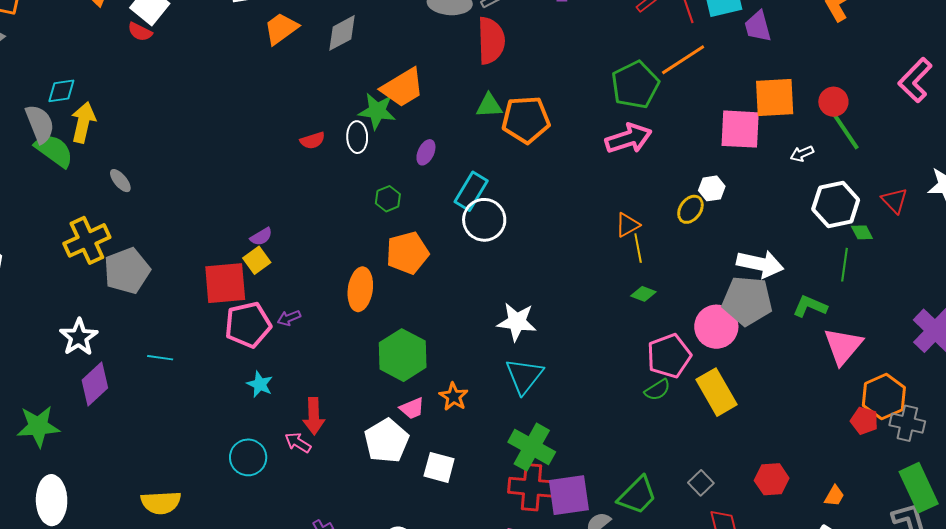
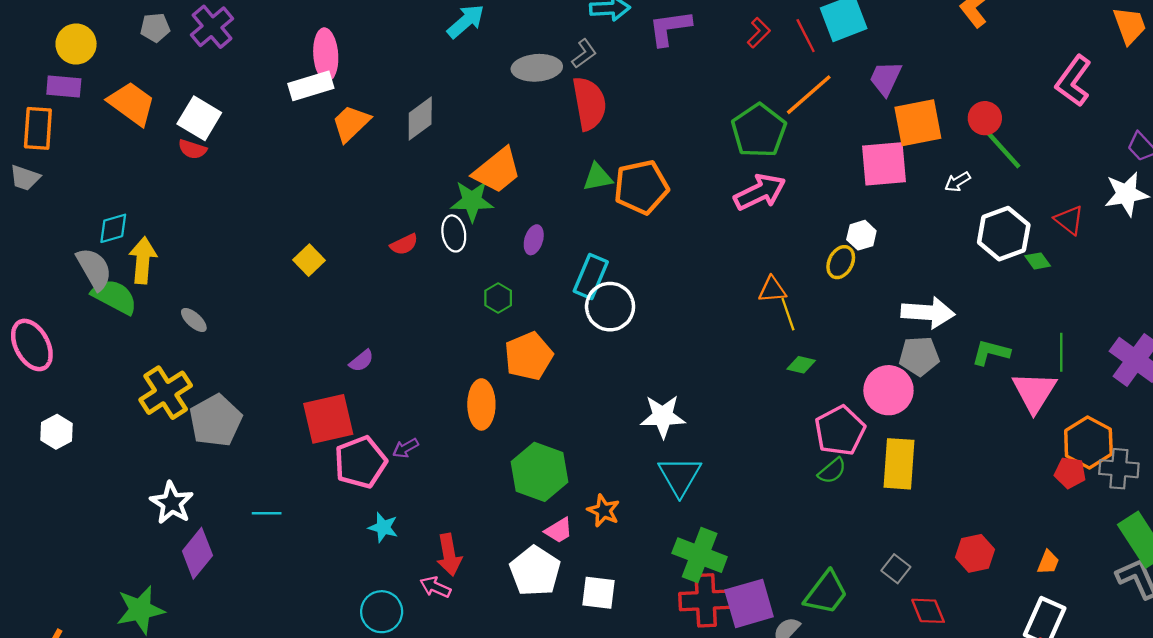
purple trapezoid: (758, 26) -> (886, 78), moved, turned 48
orange triangle: (627, 225) -> (772, 290), turned 32
yellow square: (257, 260) -> (309, 260), moved
green line: (844, 265) -> (1061, 352), moved
gray pentagon: (747, 301) -> (919, 356), size x0.7
yellow rectangle: (716, 392) -> (899, 464), turned 42

